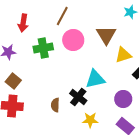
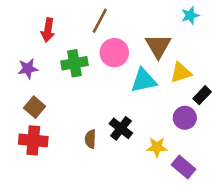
cyan triangle: (95, 79) -> (144, 81), moved
purple circle: (123, 99) -> (185, 118), moved
yellow star: (90, 120) -> (157, 147), moved

